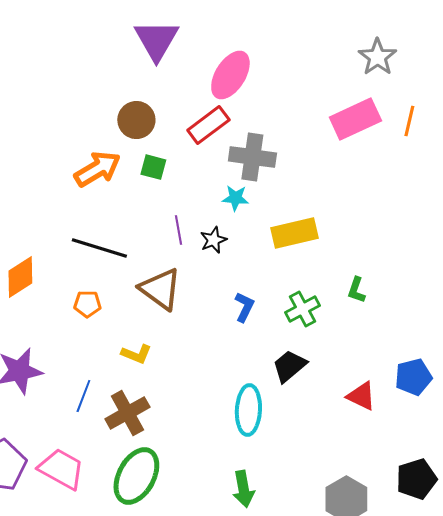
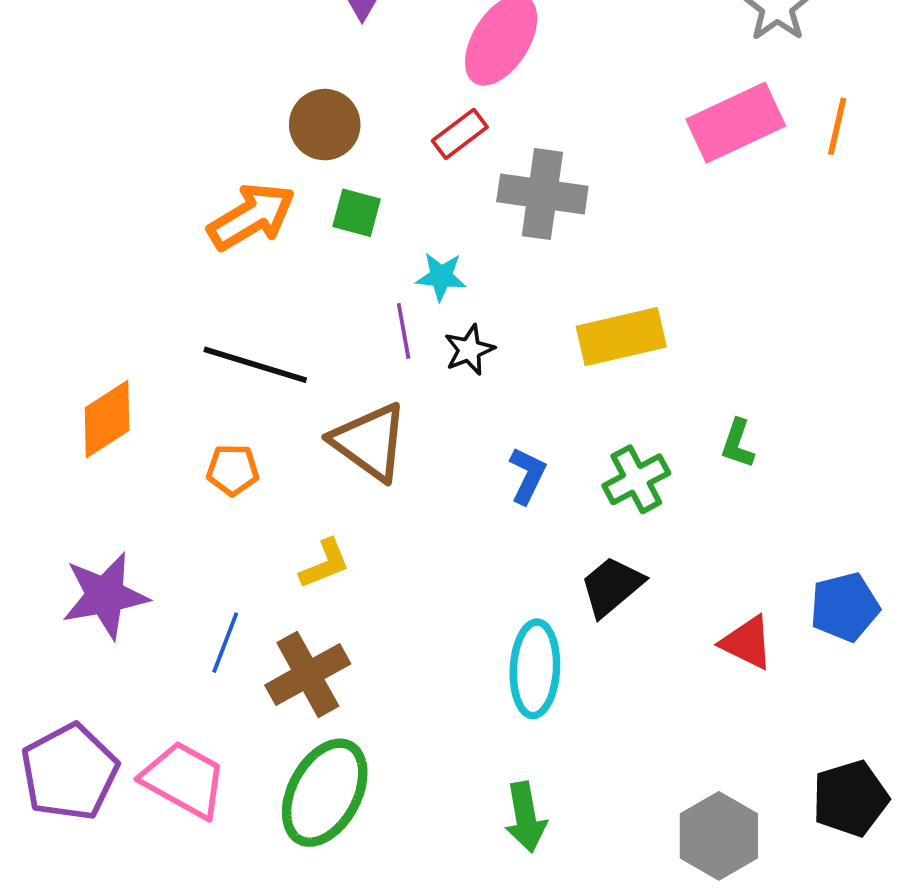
red rectangle: (208, 125) -> (460, 134), size x0.7
cyan star: (235, 198) -> (441, 277), moved
yellow L-shape: (136, 354) -> (325, 564), turned -44

